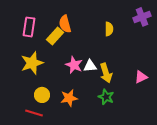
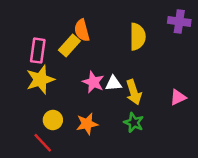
purple cross: (142, 17) -> (179, 21), turned 30
pink rectangle: (29, 27) -> (38, 51), moved
yellow semicircle: (109, 29) -> (138, 37), size x1.5
red line: (34, 113) -> (43, 143), turned 30

